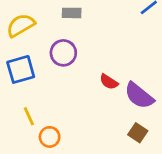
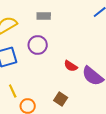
brown square: (138, 133) -> (61, 99), moved

